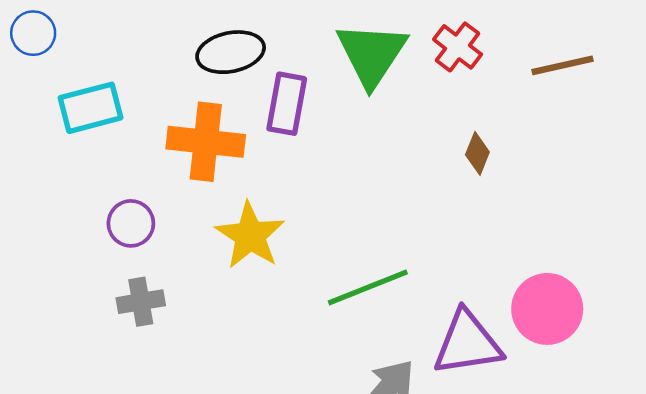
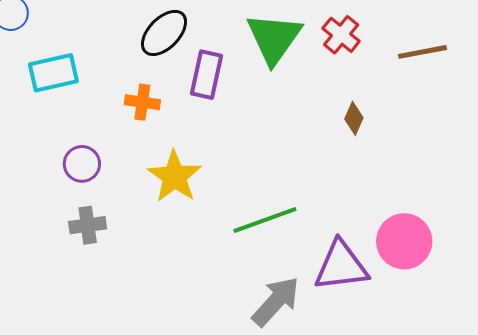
black ellipse: (231, 52) -> (164, 33), turned -36
orange cross: (206, 142) -> (142, 102), size x0.6

